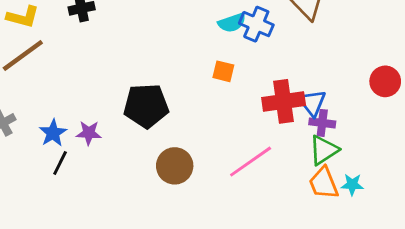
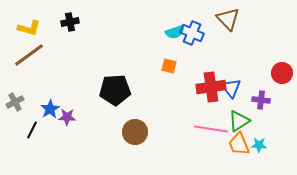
purple cross: (322, 123) -> (261, 100), moved
purple star: (89, 133) -> (67, 117), moved
pink line: (251, 162) -> (211, 129), moved, turned 44
black line: (60, 163) -> (32, 130), moved

